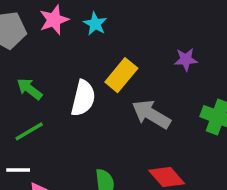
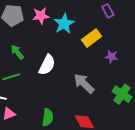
cyan star: (95, 24) -> (64, 24), size x1.5
yellow rectangle: (121, 75) -> (92, 38), moved

